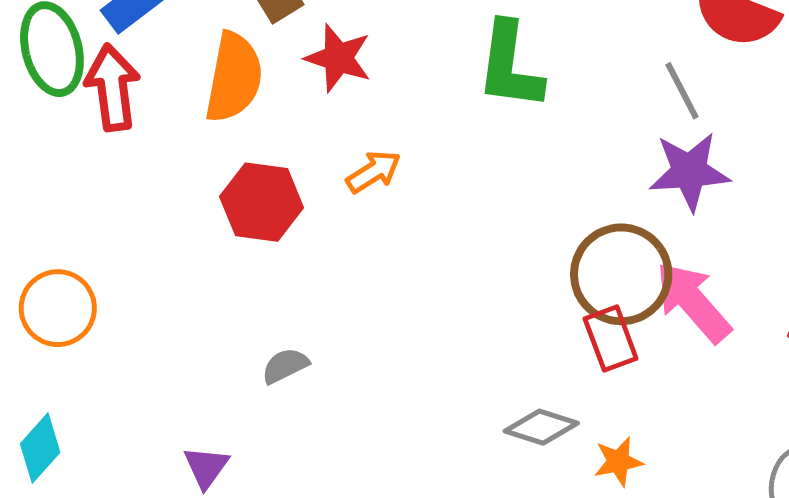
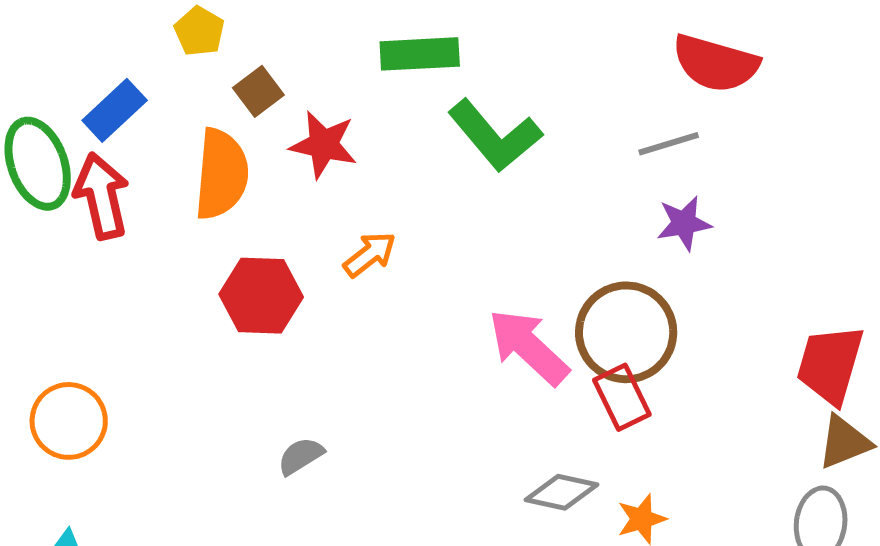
green L-shape: (510, 66) -> (495, 136), turned -42
gray line: (682, 91) -> (669, 144), turned -74
purple star: (689, 171) -> (684, 223), size x0.7
pink arrow: (693, 302) -> (529, 347), moved

